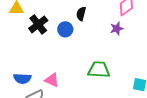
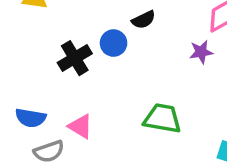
black semicircle: (81, 14) -> (144, 20), turned -136
black cross: (38, 24) -> (75, 58), moved

